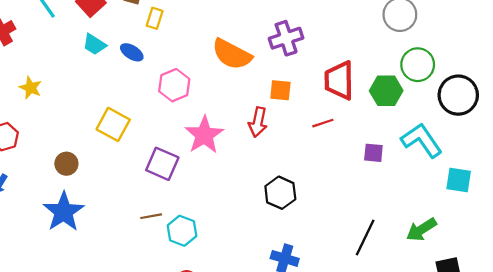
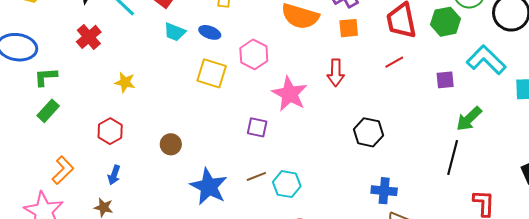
orange square: (280, 90) -> (349, 28), moved
yellow square: (113, 124) -> (212, 73), moved
purple square: (162, 164) -> (257, 127), size x0.7
blue star: (64, 212) -> (209, 187), moved
green arrow: (421, 229) -> (469, 119), moved

